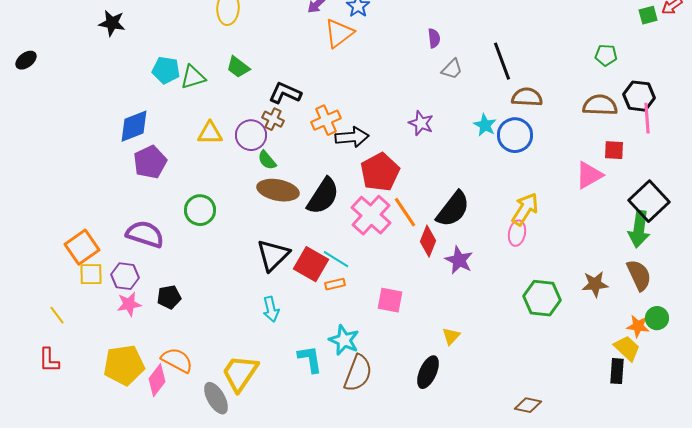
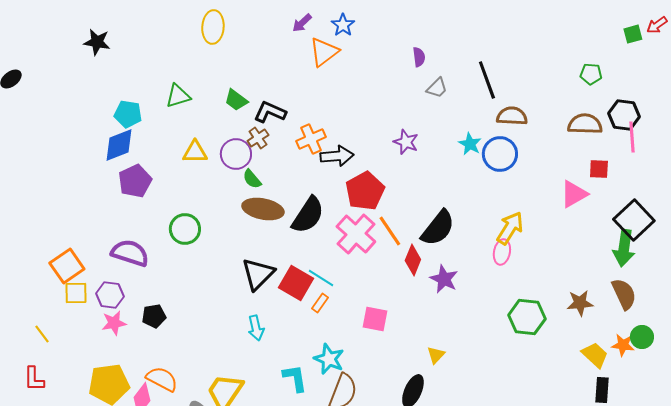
green trapezoid: (238, 67) -> (236, 100), moved
cyan pentagon: (166, 70) -> (128, 114), moved
brown cross: (273, 119) -> (258, 138), turned 30
orange rectangle: (335, 284) -> (320, 303), turned -42
yellow trapezoid: (627, 348) -> (595, 355), moved

